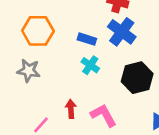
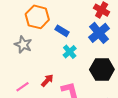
blue rectangle: (87, 39) -> (62, 31), moved
red arrow: (71, 109) -> (47, 80), turned 32

